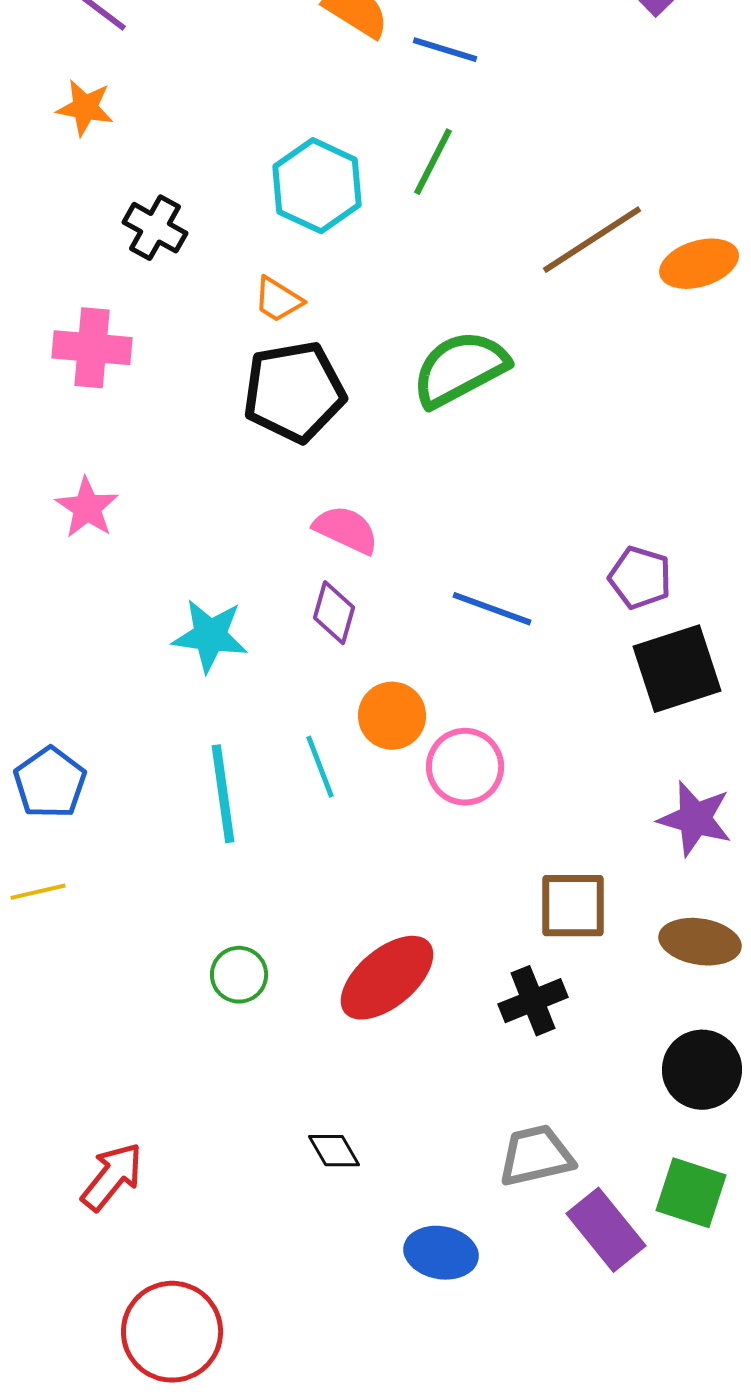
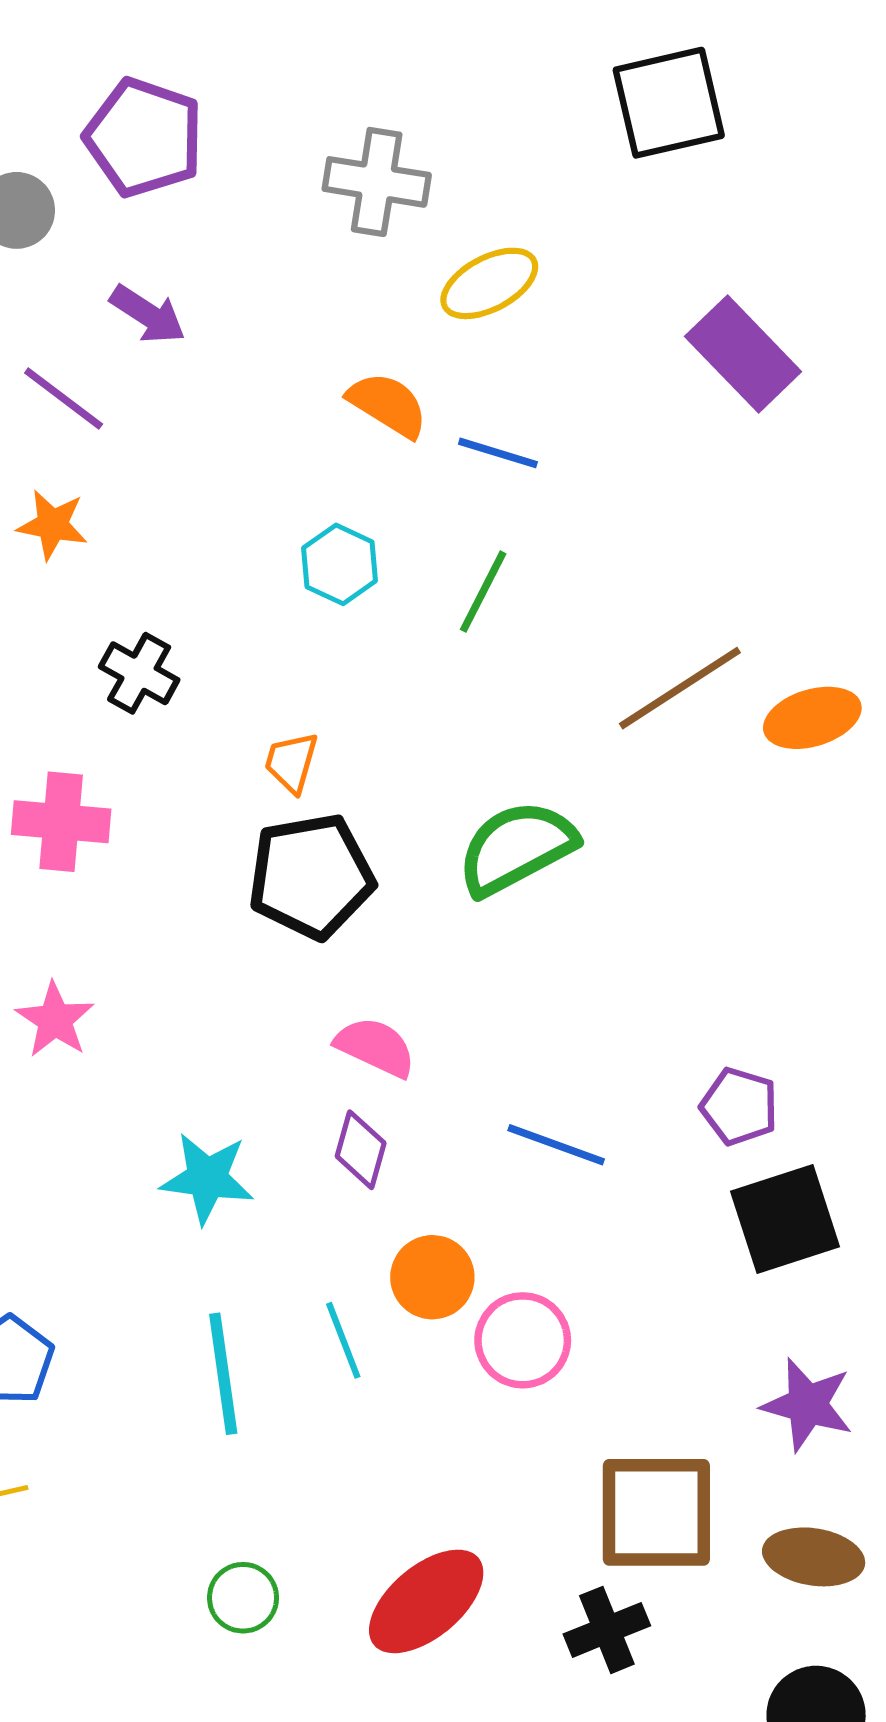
cyan hexagon: (317, 186) -> (340, 564), moved, size x0.7
orange trapezoid: (278, 300) -> (291, 762), turned 74
brown square: (573, 906) -> (656, 1512), size x1.4

